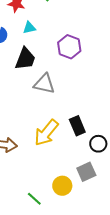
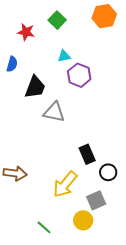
cyan triangle: (29, 28) -> (64, 56), moved
yellow arrow: (46, 133) -> (65, 184), moved
yellow circle: (62, 186) -> (83, 220), moved

